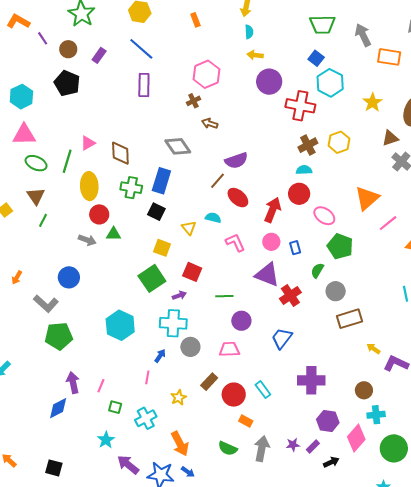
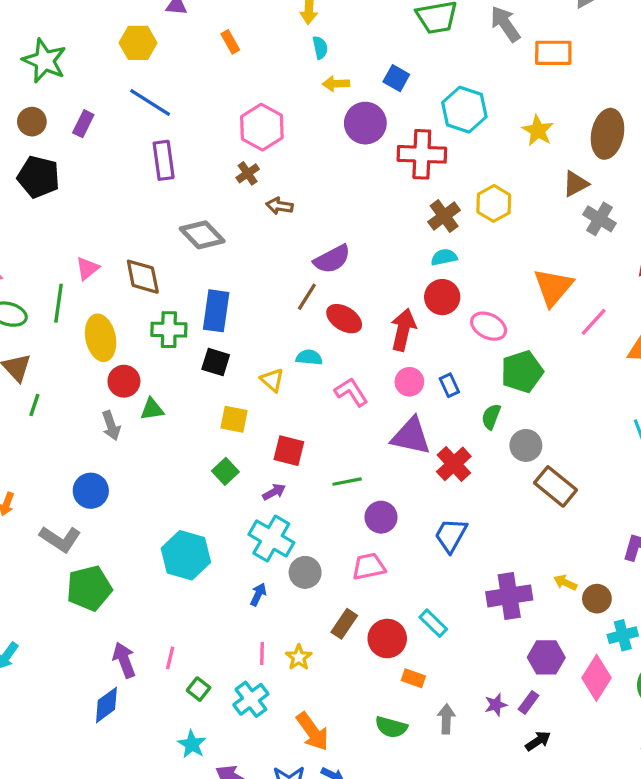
blue square: (316, 58) -> (396, 78), moved
gray diamond: (178, 146) -> (202, 235), moved
gray arrow: (87, 240) -> (111, 426), turned 60
green pentagon: (340, 246) -> (522, 372), turned -30
green square: (152, 278) -> (225, 471), size x0.6
brown rectangle: (350, 319) -> (556, 486), turned 65
cyan cross: (173, 323) -> (271, 538), turned 36
yellow arrow: (373, 349) -> (565, 583), moved
pink line: (147, 377) -> (262, 653), moved
green square: (115, 407) -> (199, 689), turned 32
gray arrow: (262, 449) -> (446, 719), size x0.7
black arrow: (331, 462) -> (538, 741), moved

